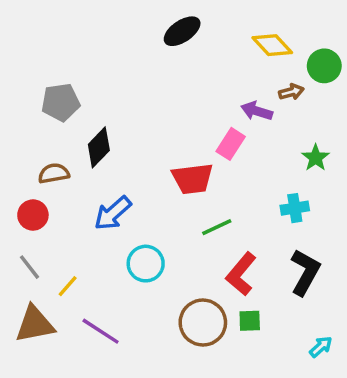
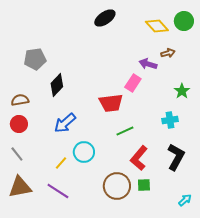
green circle: (324, 66) -> (184, 21), moved
brown semicircle: (54, 173) -> (20, 100), moved
yellow line: (68, 286) -> (61, 163), moved

